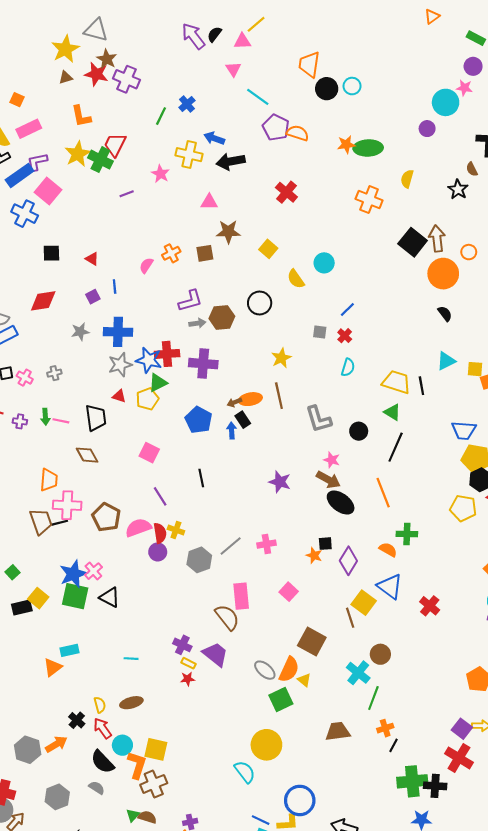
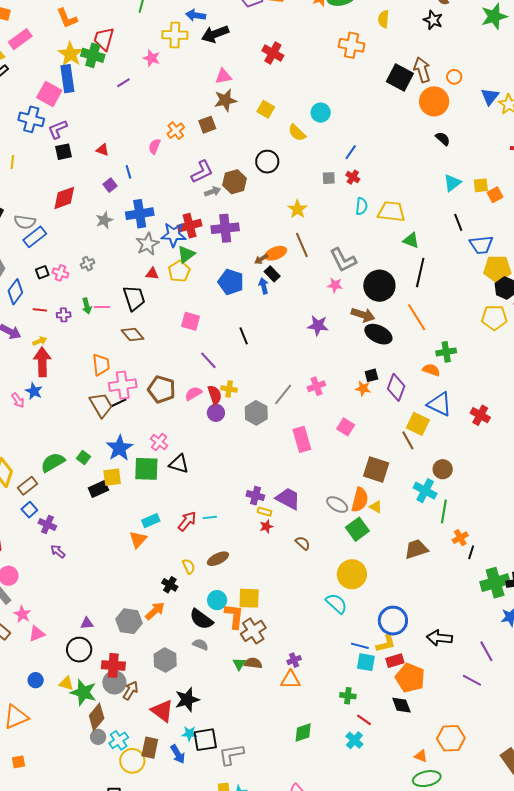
purple L-shape: (37, 162) -> (58, 129), moved
blue rectangle: (20, 175) -> (67, 79), moved, turned -52
pink triangle: (209, 202) -> (223, 76), moved
yellow trapezoid: (396, 382) -> (391, 212), moved
black line: (421, 386) -> (458, 222), moved
black circle: (359, 431) -> (379, 286), moved, size x1.8
pink star: (332, 460) -> (335, 285), moved
pink semicircle: (138, 528) -> (193, 393), size x0.7
blue star: (73, 574) -> (120, 448), moved
yellow square: (38, 598) -> (112, 477), turned -36
brown semicircle: (227, 617) -> (303, 543), moved, size x0.6
red arrow: (103, 728) -> (187, 521), moved, turned 85

